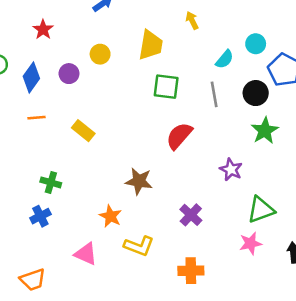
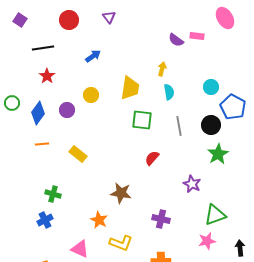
yellow arrow: (192, 20) -> (162, 69), turned 40
cyan semicircle: (225, 59) -> (169, 92), moved, turned -49
red semicircle: (179, 136) -> (152, 158), size x0.7
purple cross: (191, 215) -> (161, 219), turned -30

